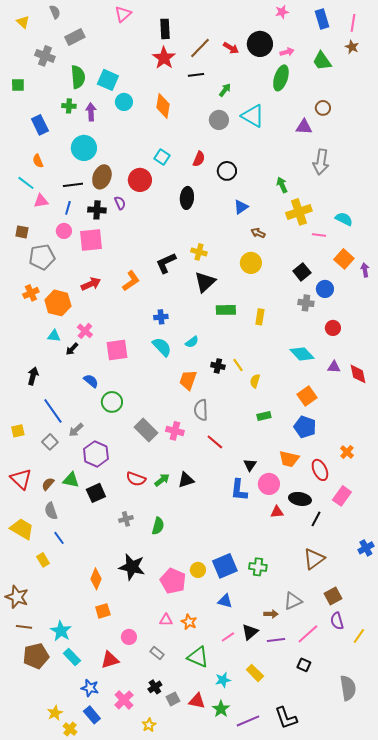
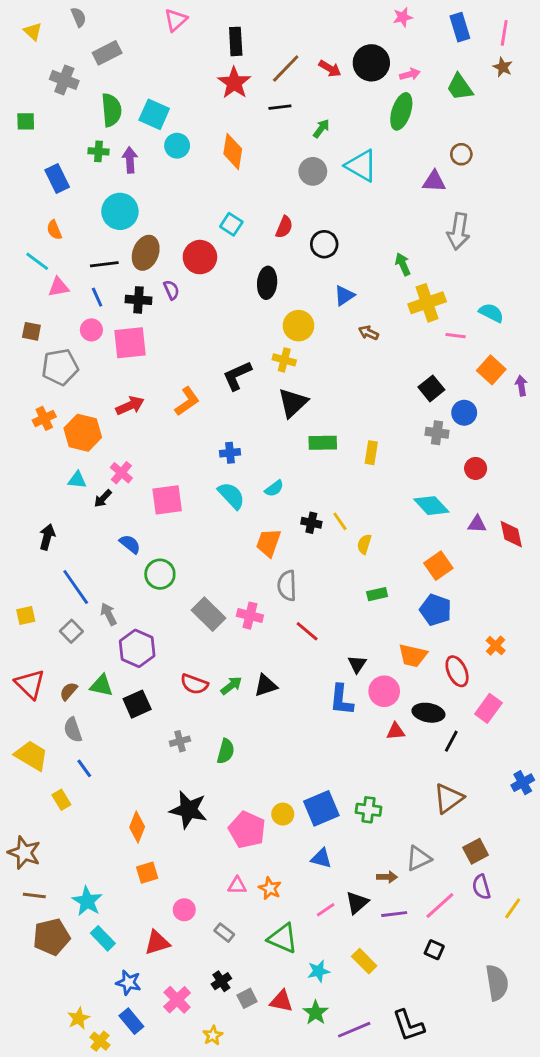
blue line: (68, 208) -> (97, 297), turned -40
yellow circle: (251, 263) -> (298, 326), moved
gray arrow: (76, 430) -> (109, 614), turned 105

